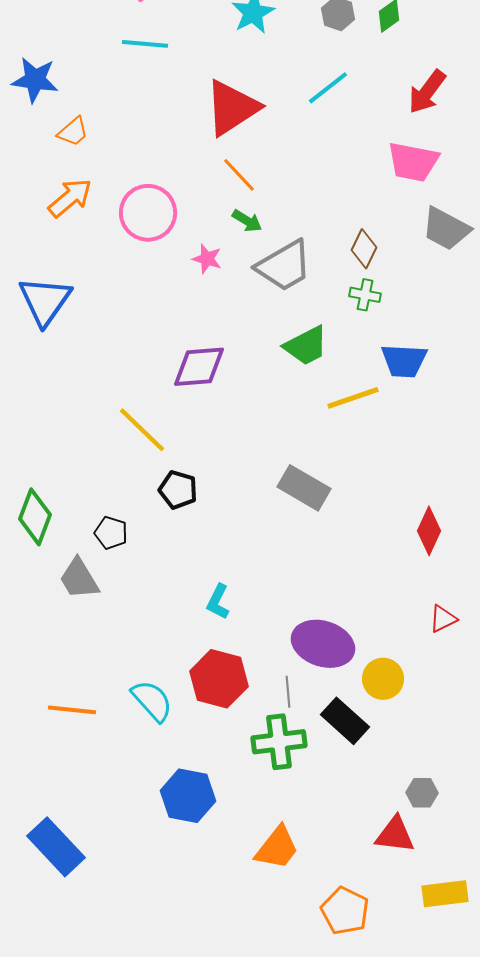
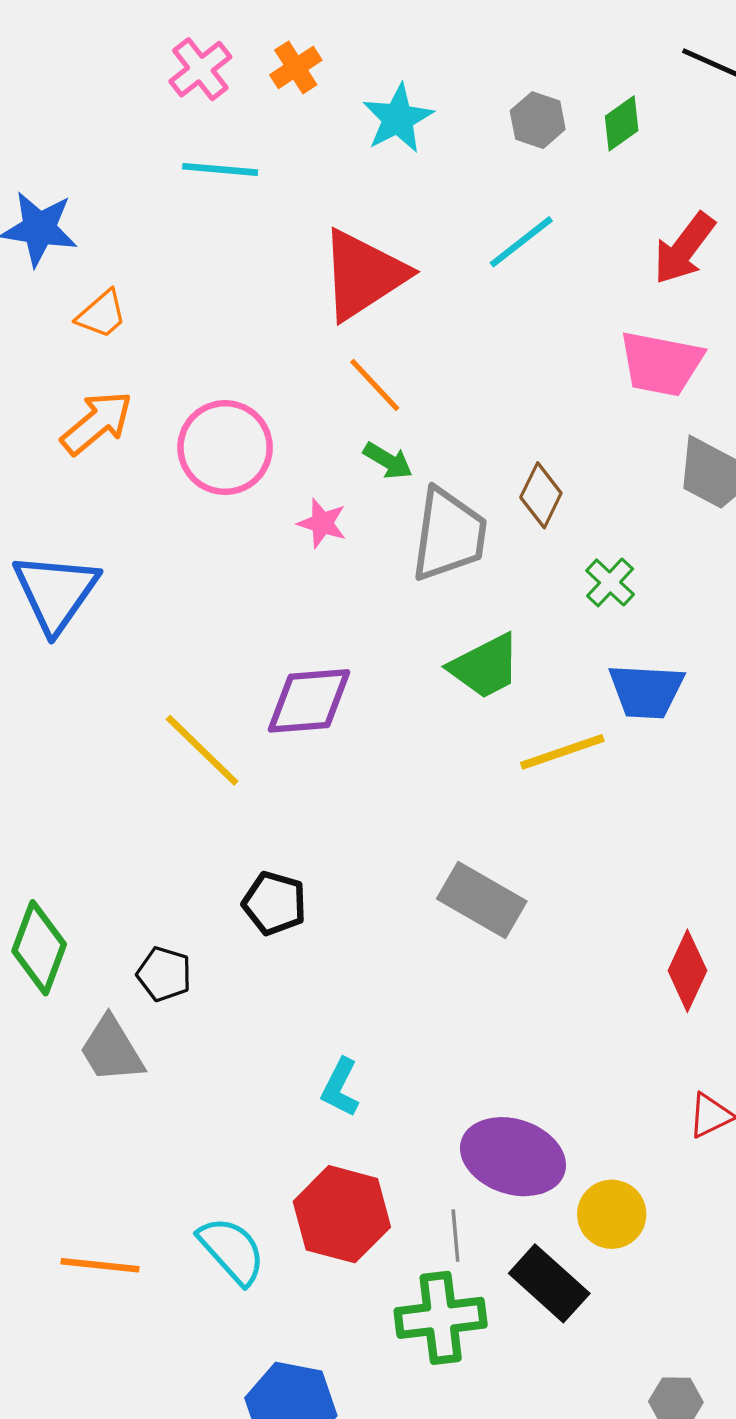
brown diamond: (364, 249) -> (541, 495), moved
gray trapezoid: (284, 266) -> (449, 535), turned -52
green cross: (365, 295) -> (610, 582), moved, turned 32
yellow line: (142, 430) -> (202, 750), moved

